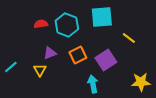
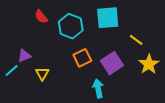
red semicircle: (41, 24) -> (41, 17), moved, turned -120
purple triangle: (50, 53) -> (24, 56), moved
yellow star: (141, 82) -> (149, 64), moved, turned -30

